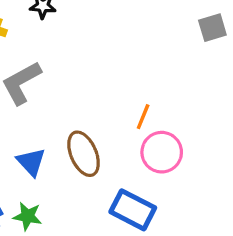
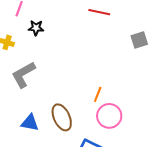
blue triangle: (31, 162) -> (30, 123), turned -36

